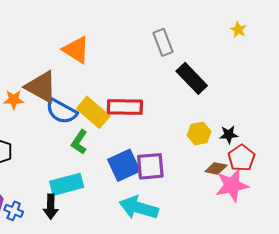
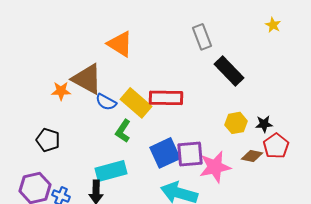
blue semicircle: (61, 111) -> (106, 102), size x0.7
pink star: (232, 185) -> (215, 167), moved

